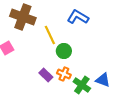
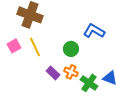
blue L-shape: (78, 17) -> (94, 31), moved
yellow line: (50, 35) -> (35, 47), moved

